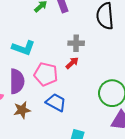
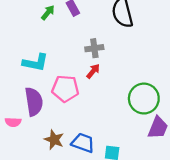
blue trapezoid: (56, 102) -> (83, 143), moved
brown star: (22, 110) -> (54, 140), moved, turned -30

